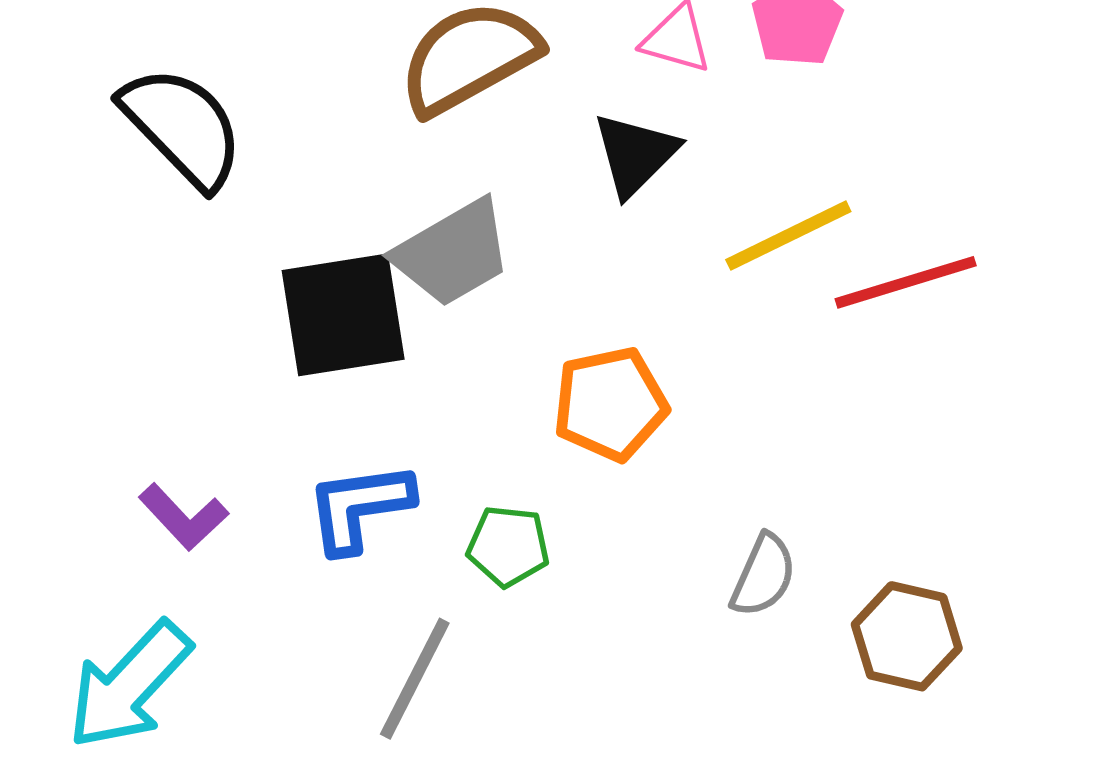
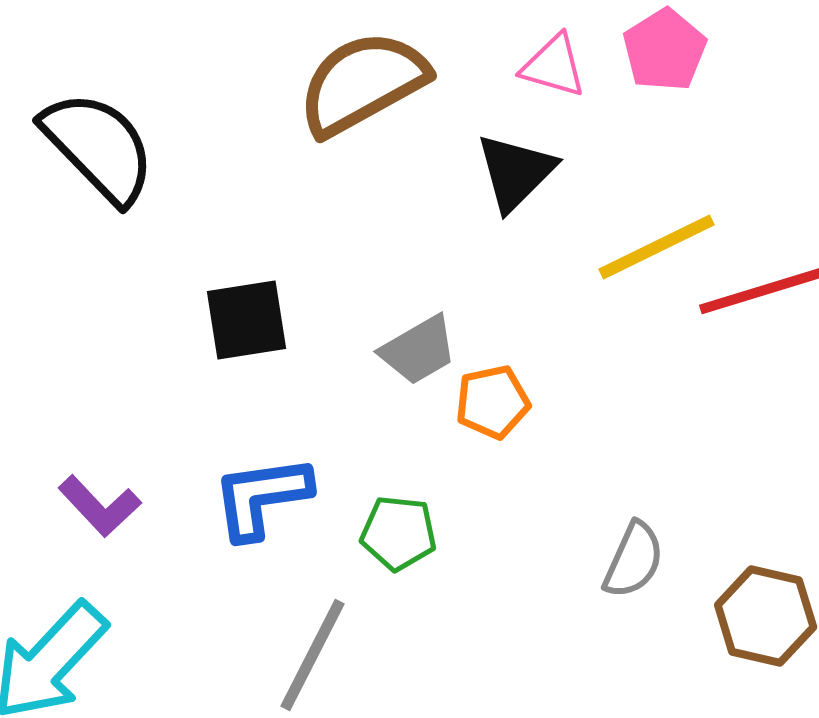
gray trapezoid: (453, 253) -> (419, 350), moved, size x0.7
black square: (343, 315) -> (247, 320), size x0.7
orange pentagon: (610, 404) -> (493, 402), size x0.7

